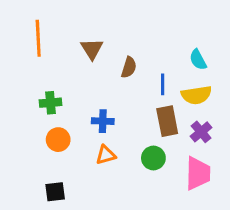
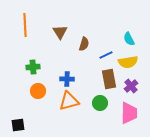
blue line: (163, 84) -> (106, 55), turned 64
orange triangle: (106, 155) -> (69, 101), size x1.5
black square: (55, 192) -> (18, 125), moved

